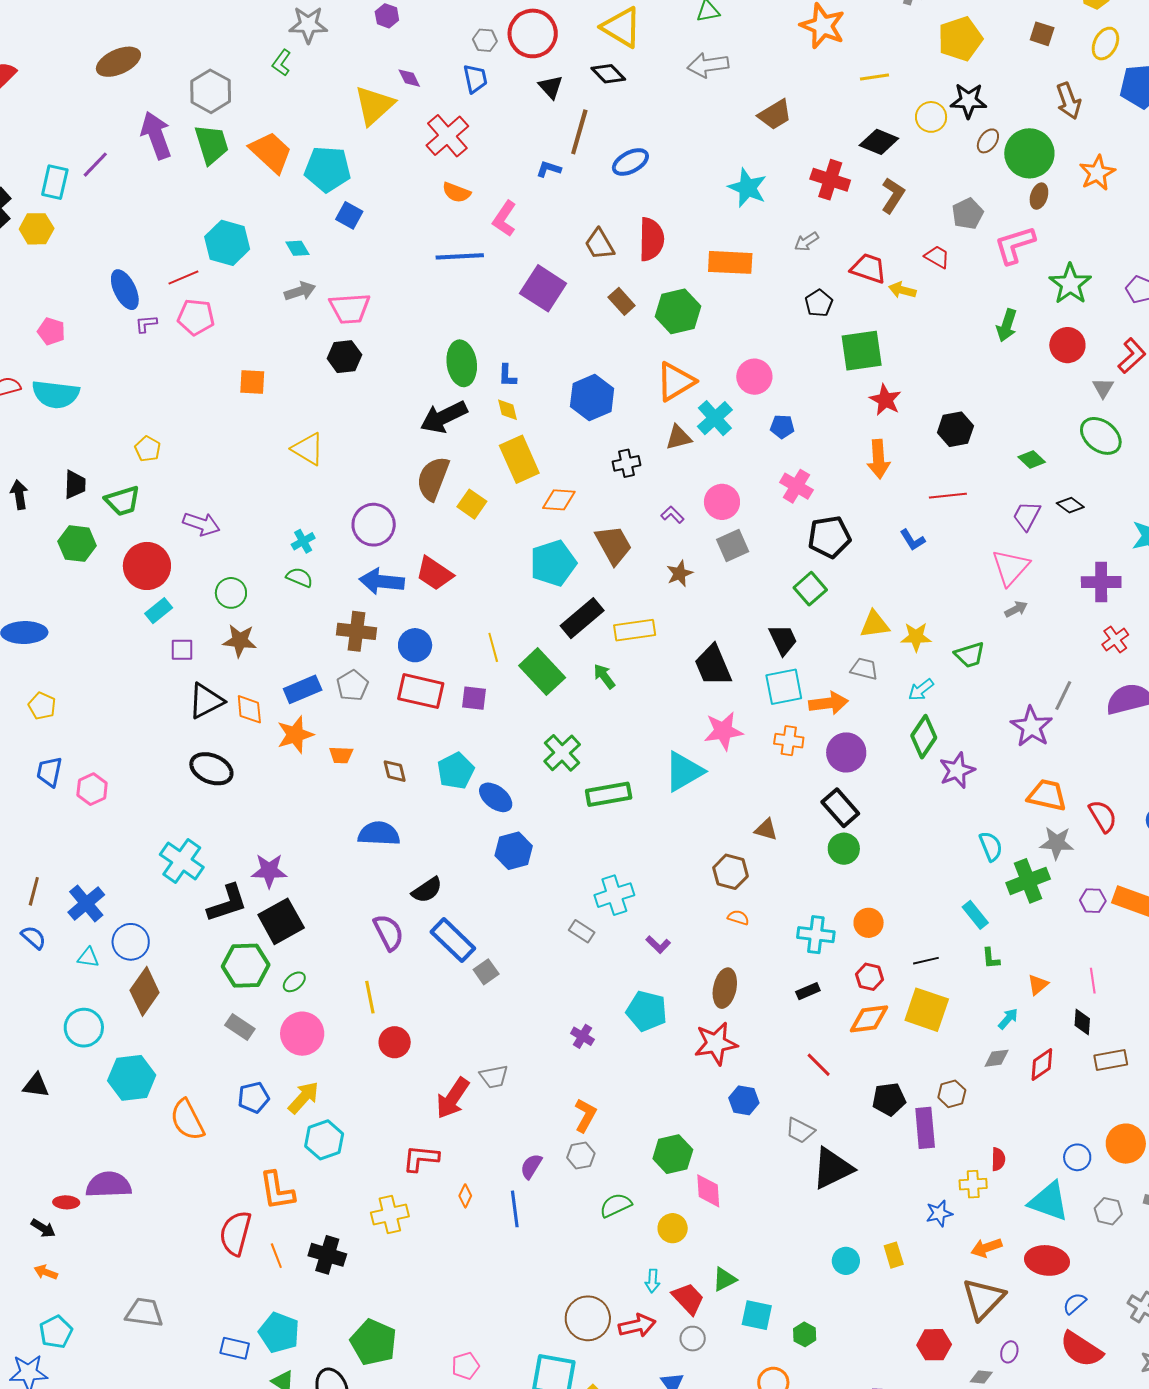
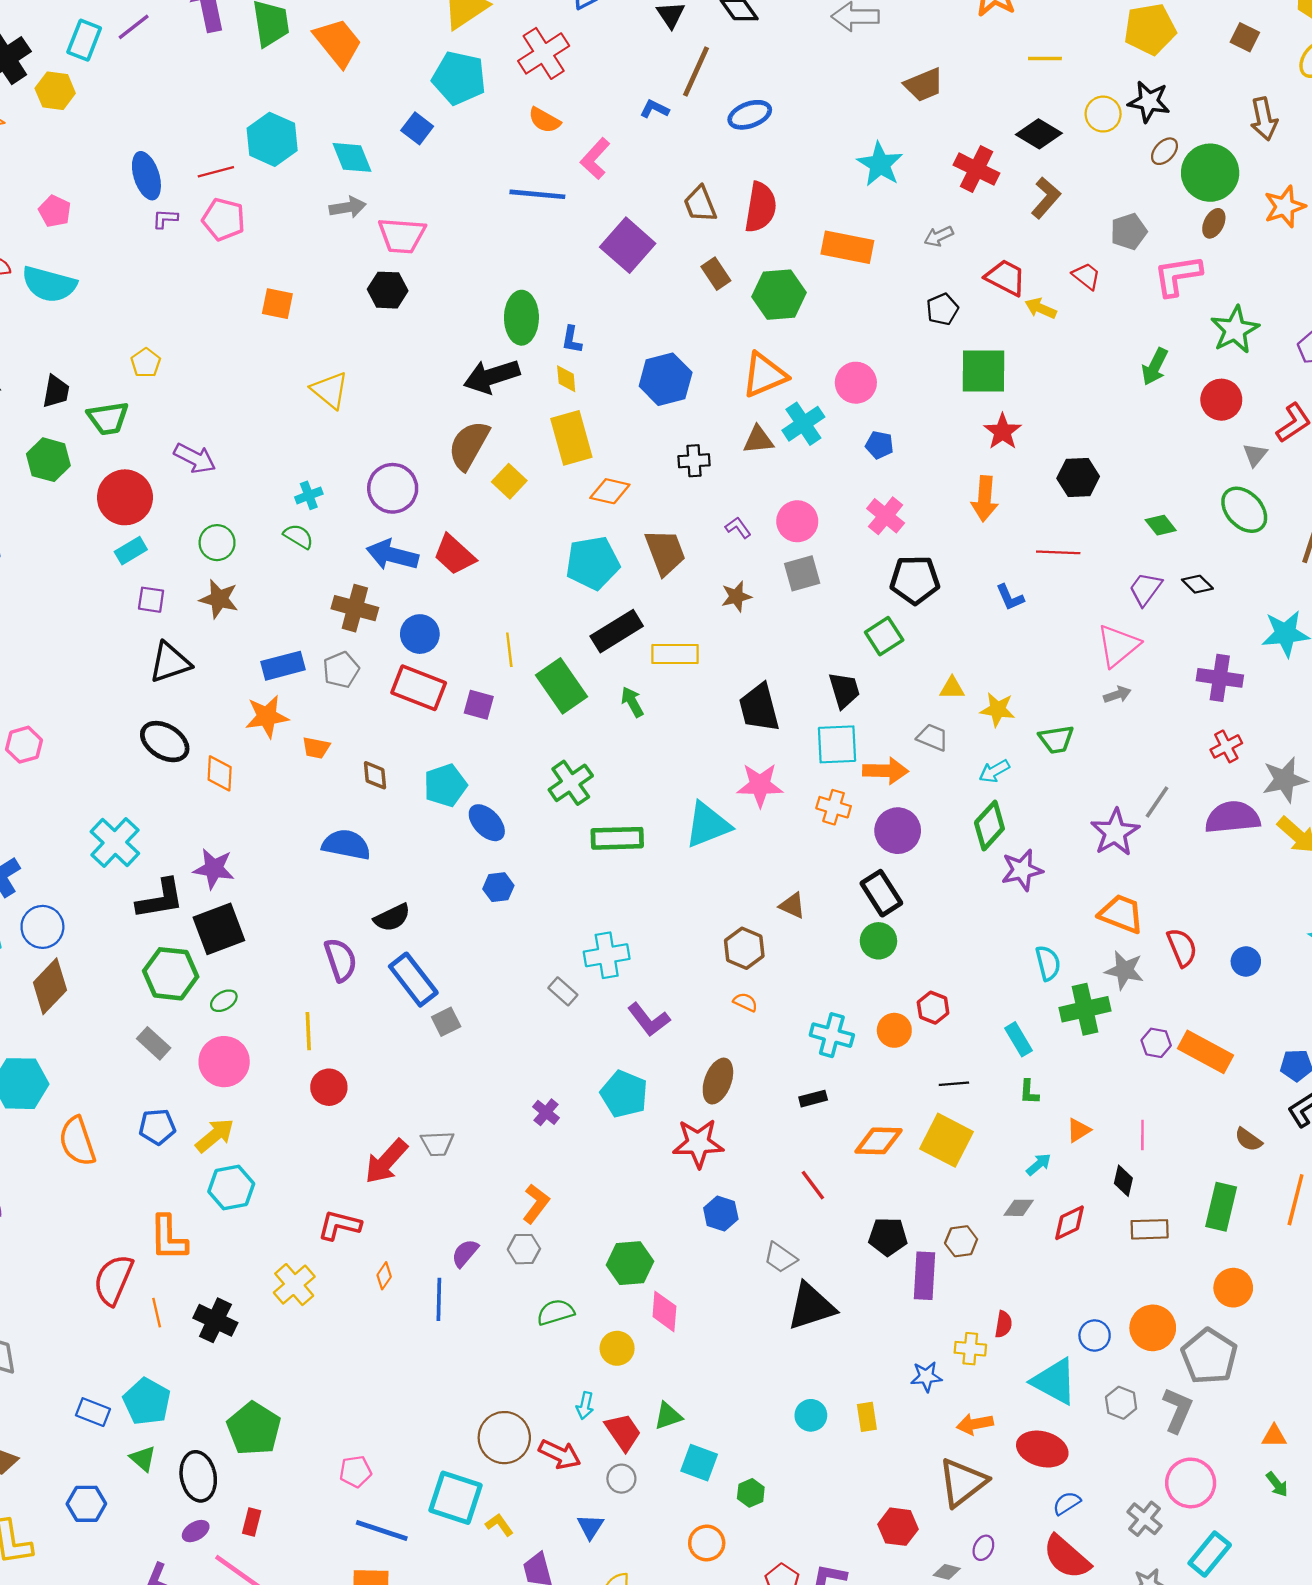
cyan pentagon: (328, 169) -> (459, 78), moved
cyan diamond: (297, 248) -> (352, 157), size x1.5
yellow triangle: (875, 624) -> (952, 688), size x0.7
orange diamond: (249, 709) -> (220, 773), moved
blue hexagon: (514, 851) -> (498, 887), size x0.7
purple L-shape: (658, 945) -> (649, 1020), size x1.5
red hexagon: (869, 977) -> (933, 1008), moved
yellow cross: (390, 1215) -> (294, 1285), turned -36
red arrow: (637, 1326) -> (560, 1454), turned 30

